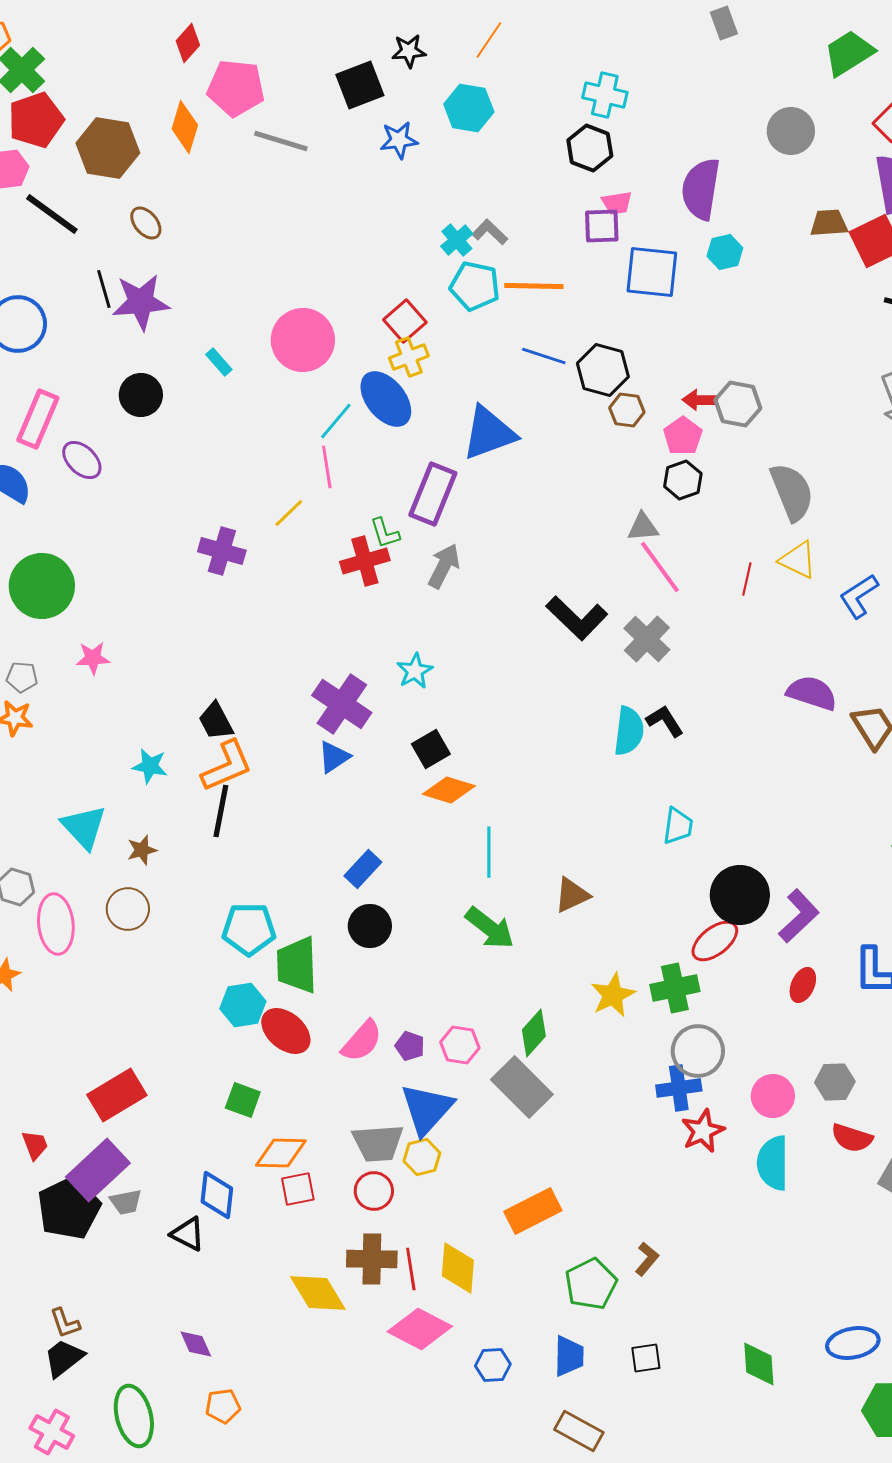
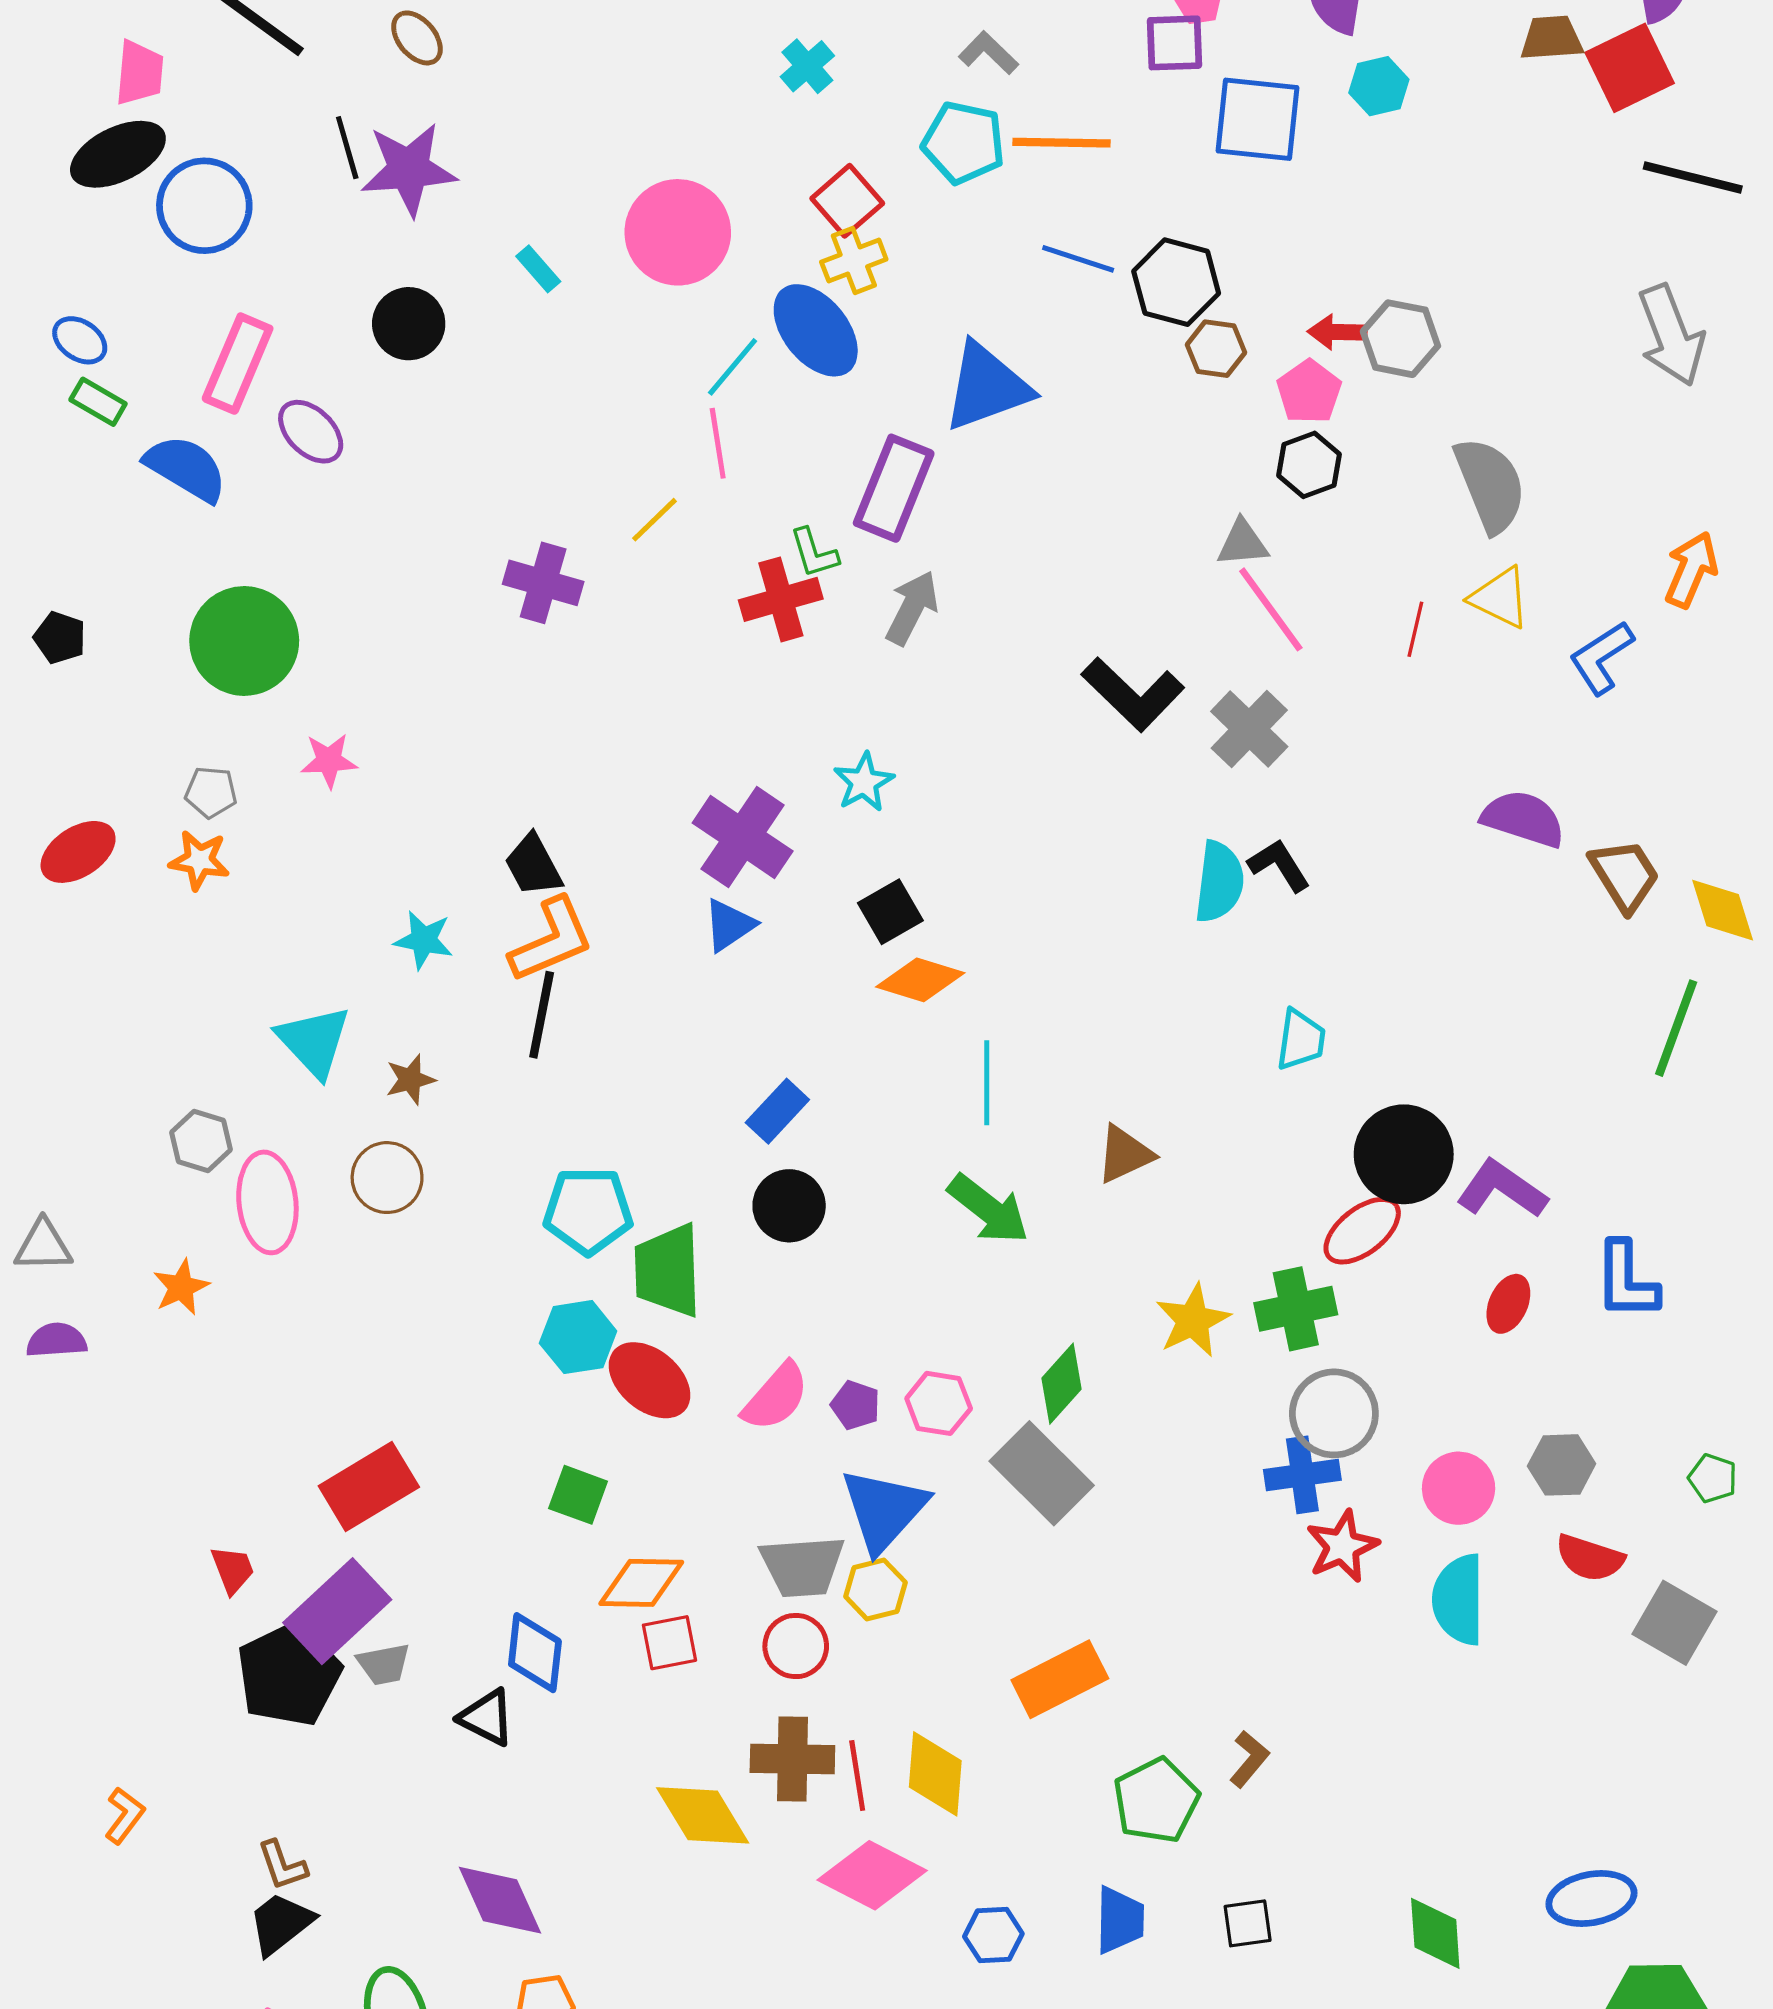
cyan cross: (457, 240) -> (807, 66), moved
purple L-shape: (799, 916) -> (1502, 1189), turned -102
purple diamond: (196, 1344) -> (500, 1900), size x1.6

